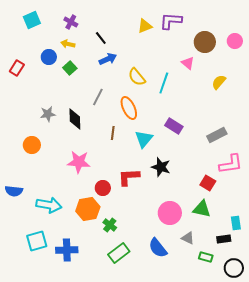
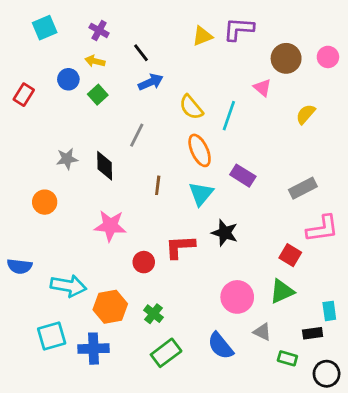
orange ellipse: (129, 108) -> (200, 150), moved
orange hexagon: (88, 209) -> (110, 307), moved
green triangle: (202, 209) -> (282, 291), turned -36

